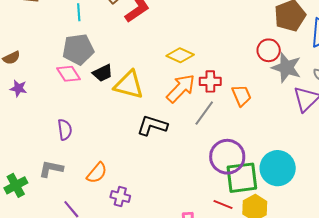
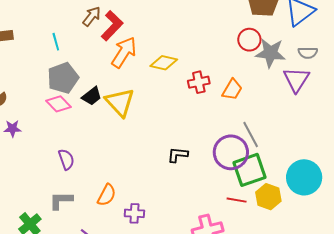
yellow triangle: (129, 85) -> (120, 102), turned 44
orange arrow: (181, 88) -> (124, 52), moved
orange trapezoid: (241, 96) -> (232, 90), turned 65
gray line: (204, 113) -> (251, 134), moved, turned -52
black L-shape: (152, 126) -> (178, 155), moved, size x0.7
cyan circle: (278, 168) -> (304, 177), moved

